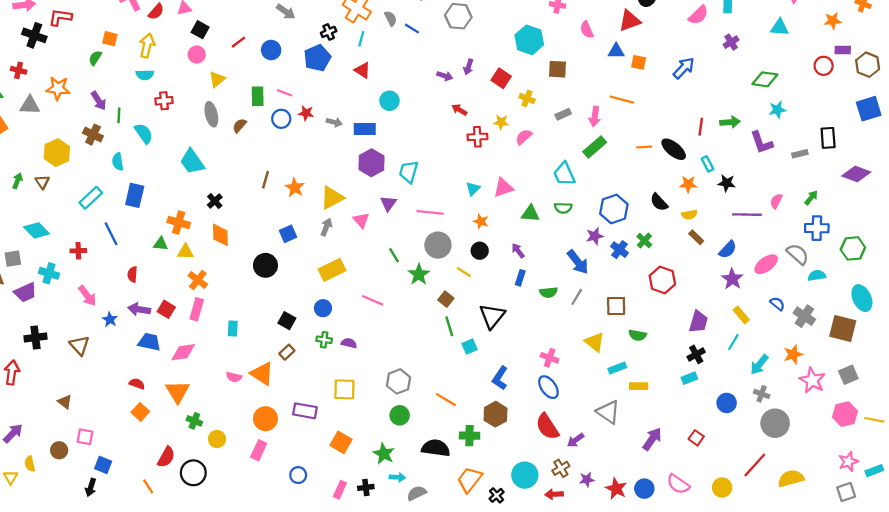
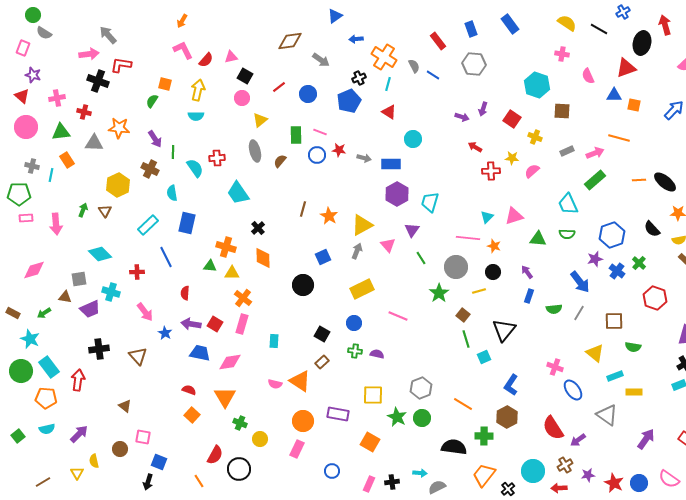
red cross: (164, 101) -> (217, 158), moved
pink arrow: (595, 117) -> (595, 153), turned -120
pink line: (430, 212) -> (468, 238), moved
green line: (394, 255) -> (421, 258), moved
yellow line: (464, 272) -> (479, 291), turned -48
blue ellipse: (548, 387) -> (573, 390), moved
green star: (384, 454) -> (397, 417), moved

